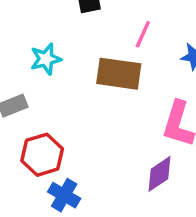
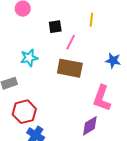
pink line: (143, 34) -> (71, 42), moved

